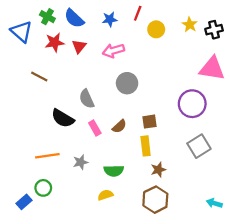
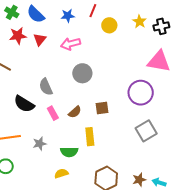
yellow rectangle: (146, 146) -> (90, 137), moved
brown star: (158, 170) -> (139, 180), moved

